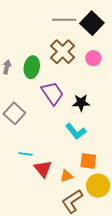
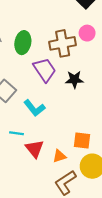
brown cross: (63, 52) -> (63, 43), moved, turned 35
cyan L-shape: (76, 131) -> (34, 108), moved

